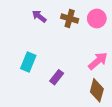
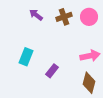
brown cross: (70, 18) -> (64, 17), turned -35
pink arrow: (98, 61) -> (90, 56), turned 30

